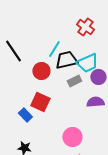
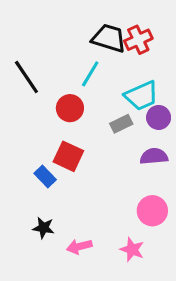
red cross: (85, 27) -> (138, 40), turned 30
black trapezoid: (66, 60) -> (109, 38), moved, turned 30
pink circle: (72, 137) -> (152, 211), moved

